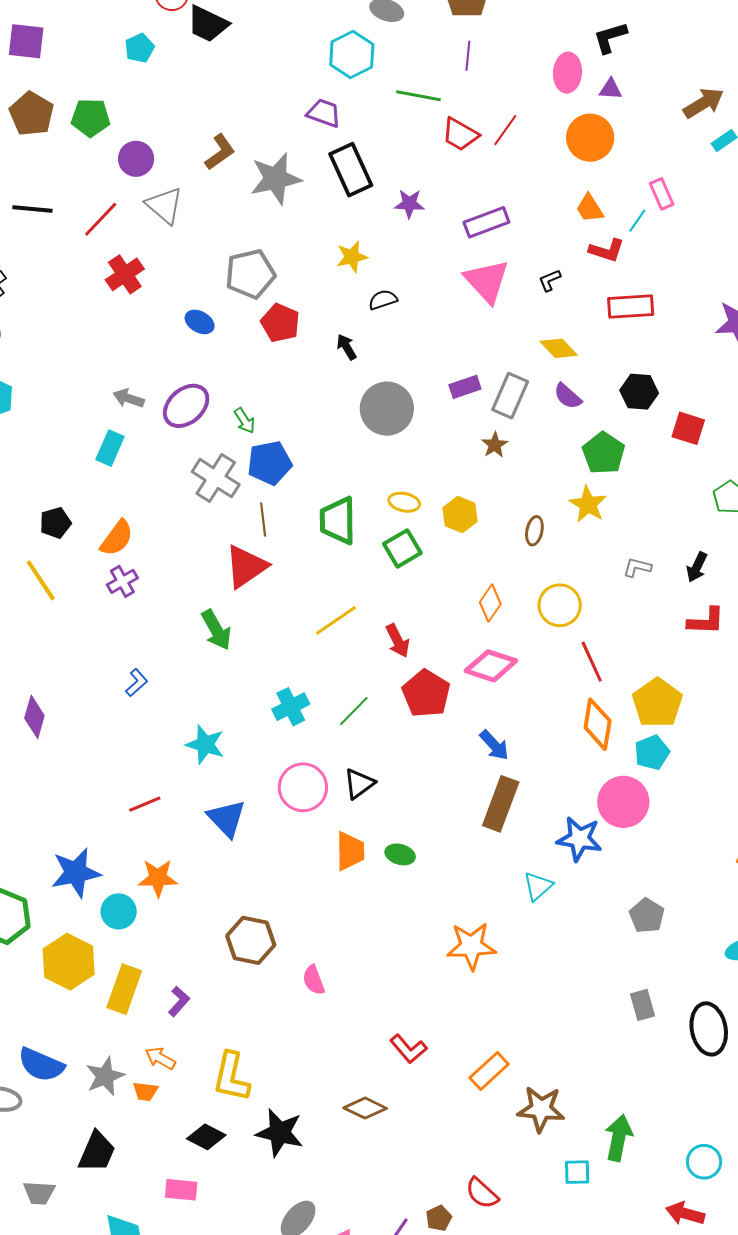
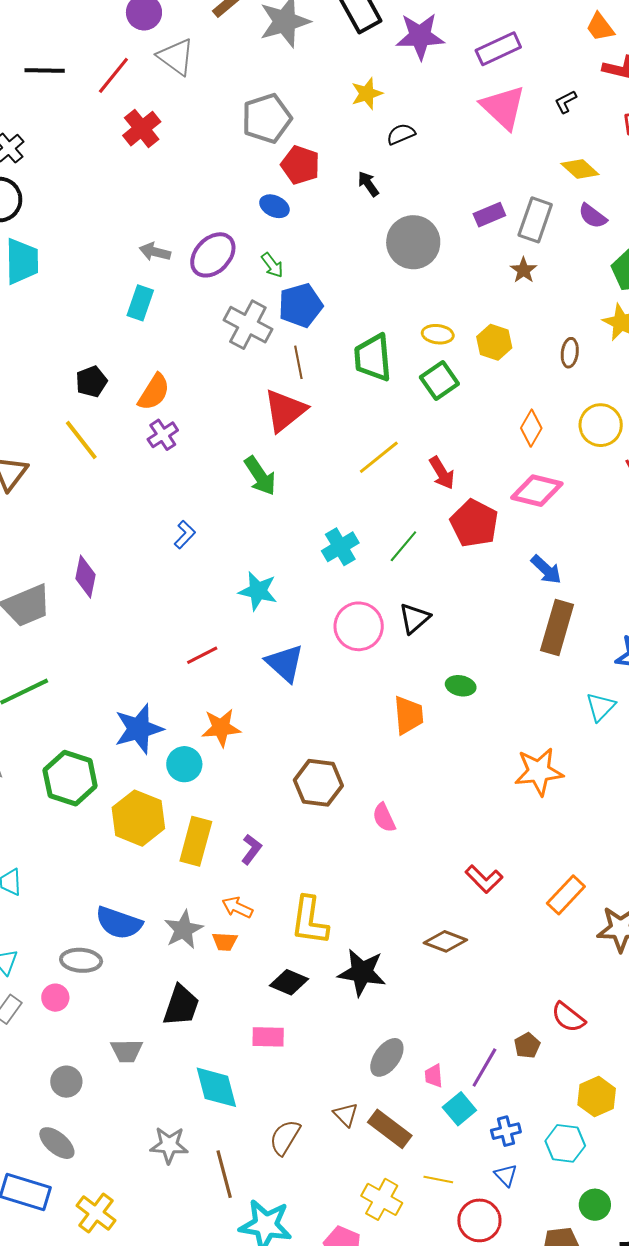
purple star: (409, 204) -> (420, 36), size x1.6
blue ellipse: (200, 322) -> (274, 206), moved
orange trapezoid: (350, 851) -> (408, 715), moved

